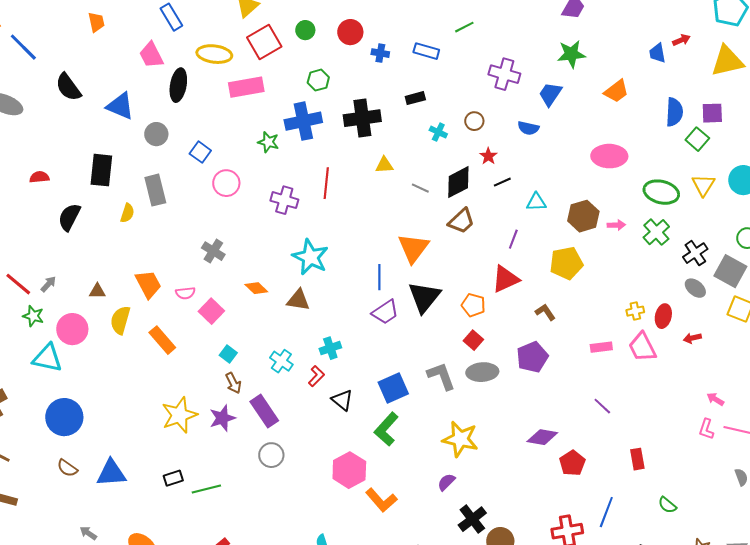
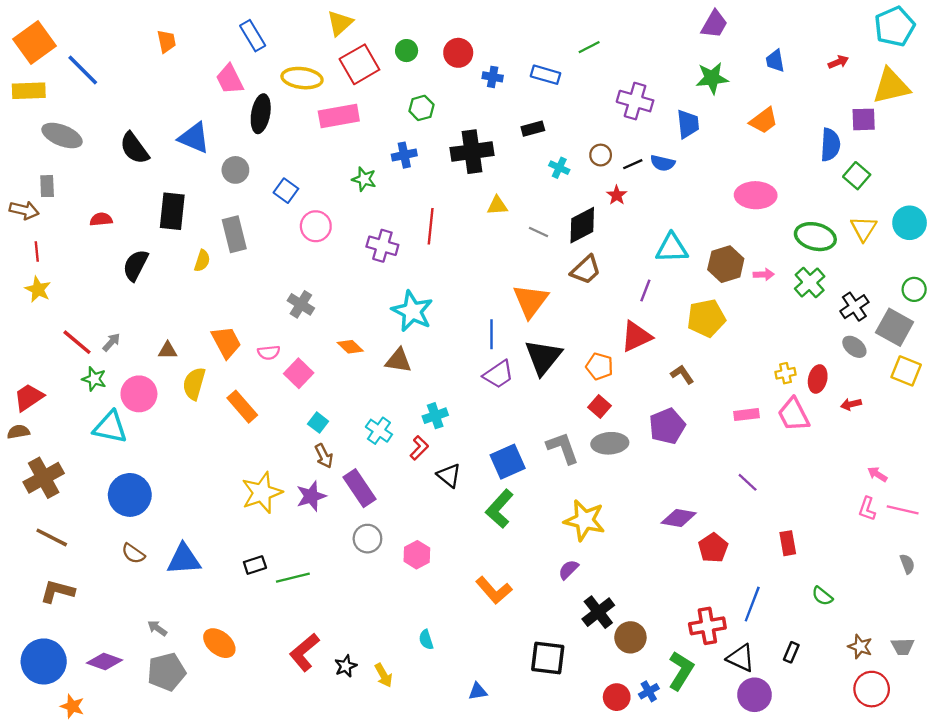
blue trapezoid: (657, 53) -> (775, 61), moved
black semicircle: (68, 87) -> (134, 148), moved
blue trapezoid: (550, 94) -> (688, 124), turned 140
purple square: (712, 113) -> (864, 119), moved
blue cross: (303, 121) -> (404, 155), size x0.6
black line: (502, 182) -> (633, 164), moved
cyan triangle: (536, 202) -> (672, 248), size x1.4
pink hexagon: (349, 470) -> (417, 555), moved, size x0.7

